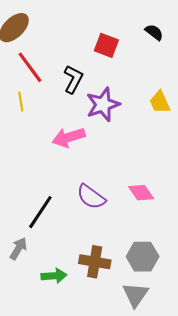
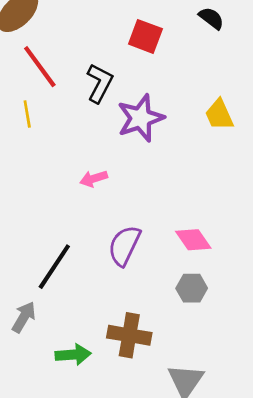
pink arrow: (69, 137) -> (94, 179), moved, size x0.6
purple semicircle: (91, 197) -> (124, 246), turned 80
gray hexagon: (143, 257) -> (192, 288), moved, size x0.7

